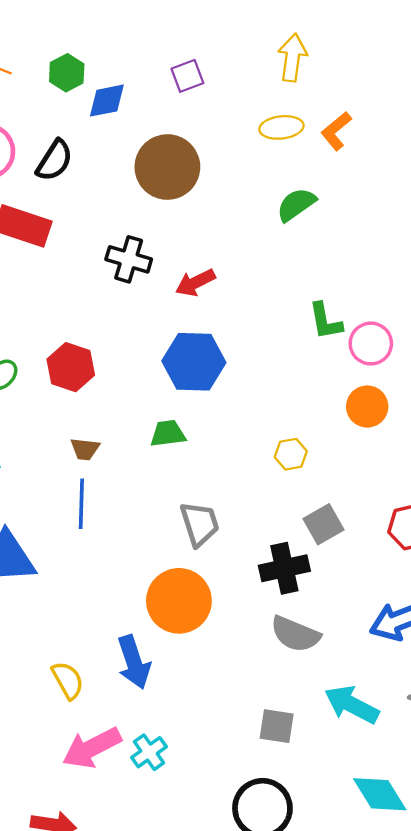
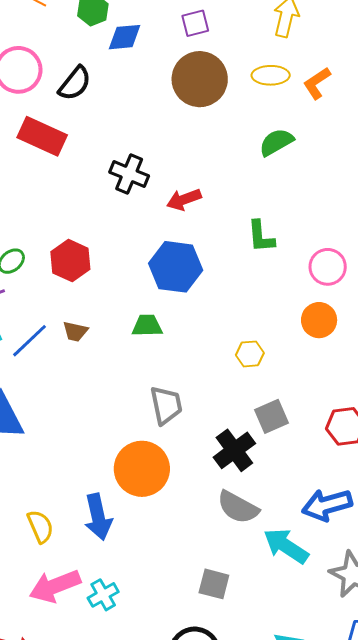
brown circle: (167, 167) -> (200, 79), moved
green L-shape: (325, 321) -> (261, 237), moved
blue line: (81, 504) -> (29, 341), moved, turned 39
black cross: (284, 568) -> (234, 450), turned -30
cyan arrow: (352, 705) -> (286, 546), moved

